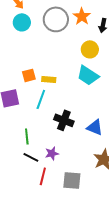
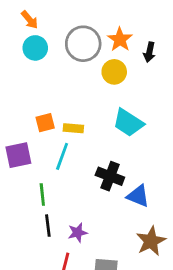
yellow circle: (90, 49) -> (114, 72), moved
black cross: (64, 120) -> (110, 176), moved
green line: (27, 136) -> (42, 195), moved
black line: (31, 157) -> (48, 226), moved, turned 56

